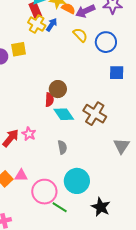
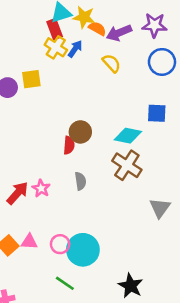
blue circle: (106, 42) -> (162, 62), moved
cyan diamond: (64, 114) -> (128, 136), moved, turned -45
gray semicircle: (62, 147) -> (80, 181), moved
cyan circle: (77, 181) -> (83, 250), moved
pink circle: (44, 192) -> (60, 244), moved, size x0.6
green line: (60, 207) -> (65, 283), moved

